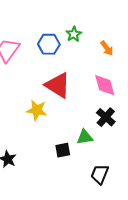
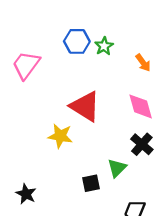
blue hexagon: (49, 44) -> (77, 41), moved
green triangle: (85, 137) -> (117, 168), turned -36

